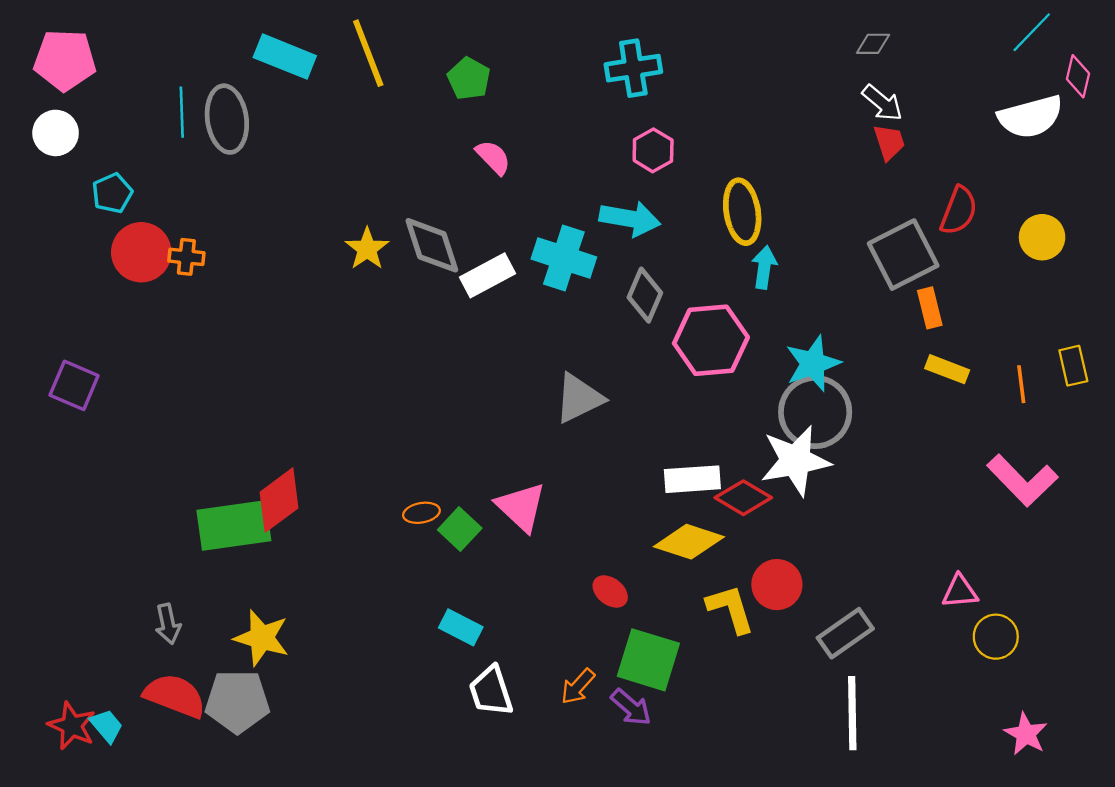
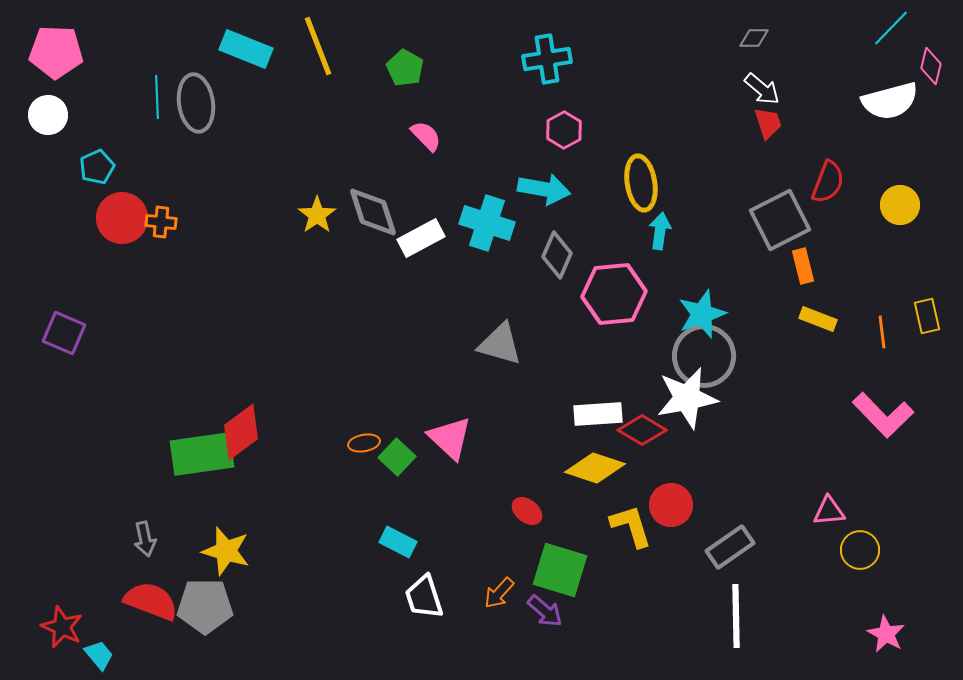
gray triangle: (579, 398) -> (500, 344), turned 42
cyan trapezoid: (106, 726) -> (99, 655), moved

